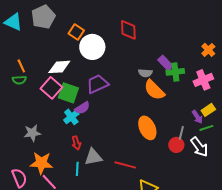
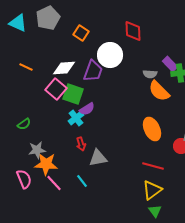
white circle: (92, 47) -> (110, 55), moved
orange line: (21, 66) -> (26, 67), turned -40
green semicircle: (19, 80) -> (24, 124), moved, turned -32
purple trapezoid: (97, 84) -> (93, 71), moved, turned 135
gray star: (32, 133) -> (37, 150), moved
red line: (125, 165) -> (153, 166), moved
cyan line: (77, 169) -> (82, 181), moved, turned -40

